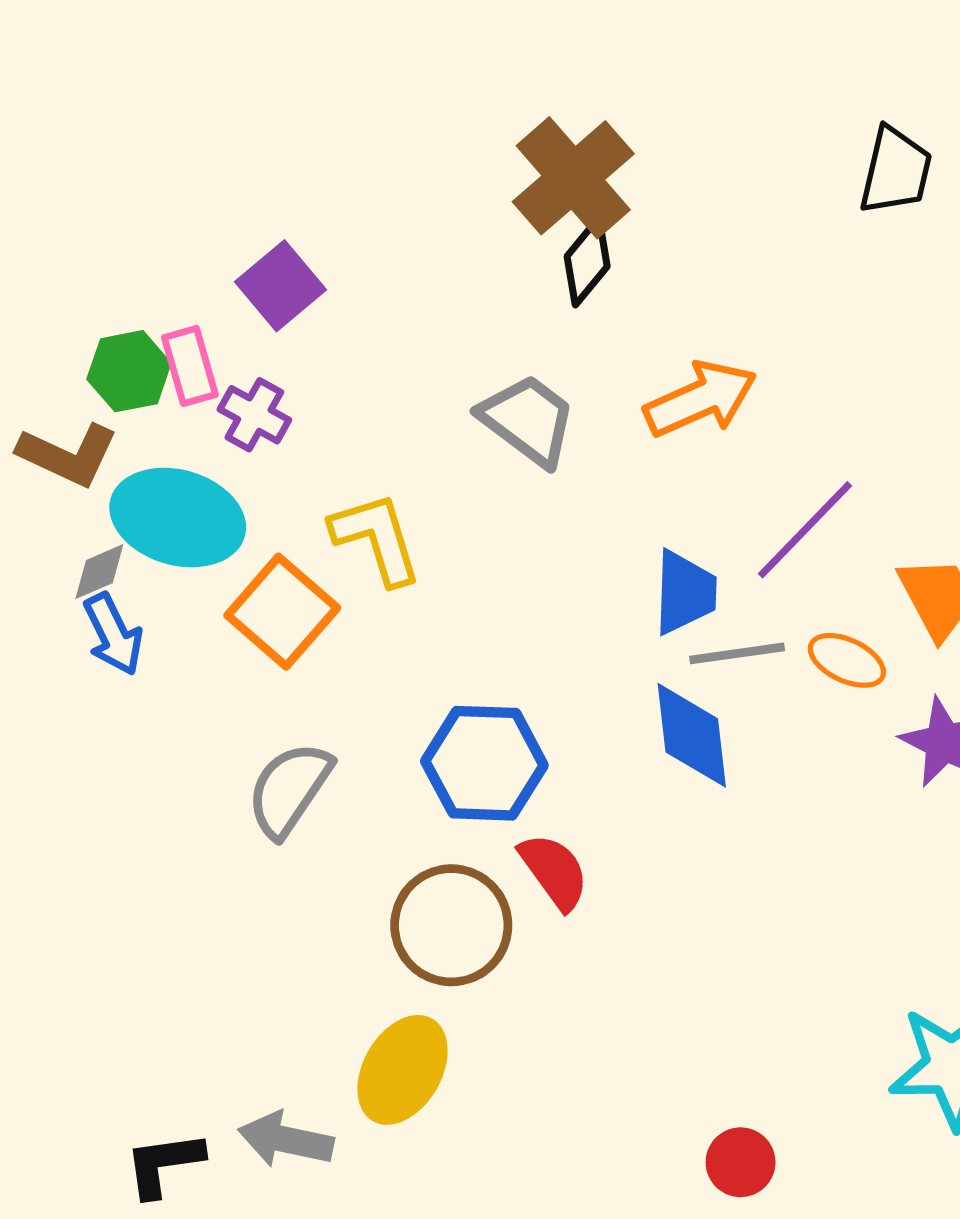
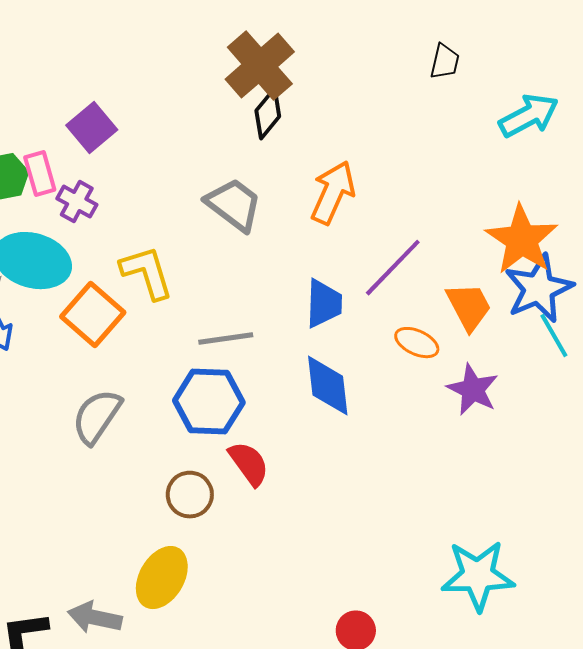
black trapezoid: (896, 171) -> (445, 62), size x0.7
orange arrow: (700, 399) -> (333, 193), turned -42
gray line: (737, 653) -> (226, 339), moved
brown circle: (451, 925) -> (190, 495), size x0.7

